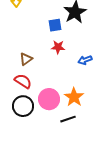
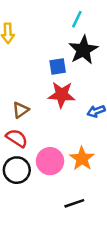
red star: (58, 47) -> (62, 95), size x1.5
black line: (68, 119) -> (74, 203), moved

